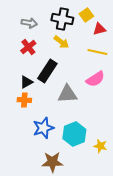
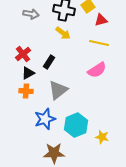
red cross: (28, 47) -> (23, 54), moved
black rectangle: (47, 71) -> (49, 62), size x0.6
gray triangle: (67, 94) -> (58, 90), moved, turned -35

